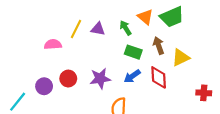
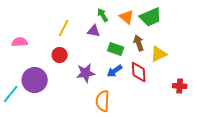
green arrow: (126, 28) -> (103, 15), moved
purple triangle: (98, 29) -> (94, 31), moved
pink semicircle: (53, 44) -> (20, 42), moved
red circle: (68, 79) -> (60, 55), moved
purple circle: (44, 86) -> (35, 80), size x1.6

